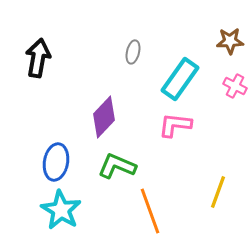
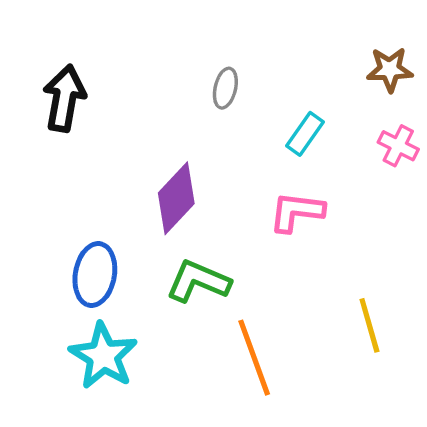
cyan rectangle: (180, 79) -> (305, 134), size x0.6
yellow line: (218, 192) -> (369, 325), turned -36

